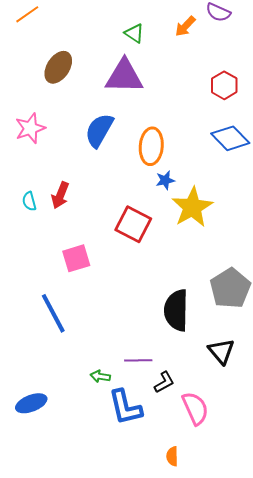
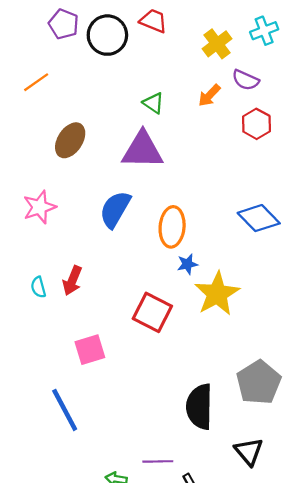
red hexagon: (224, 85) -> (256, 124), moved

